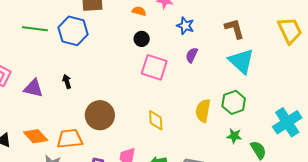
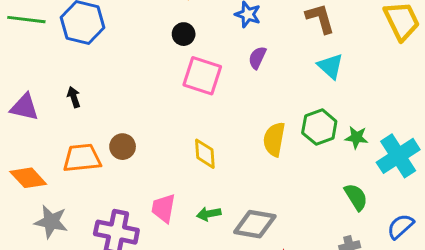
cyan triangle: (241, 61) -> (330, 66), size x0.7
brown circle: (100, 115) -> (123, 147), size x0.6
green star: (234, 136) -> (356, 137), moved
orange trapezoid: (70, 139) -> (82, 158), moved

